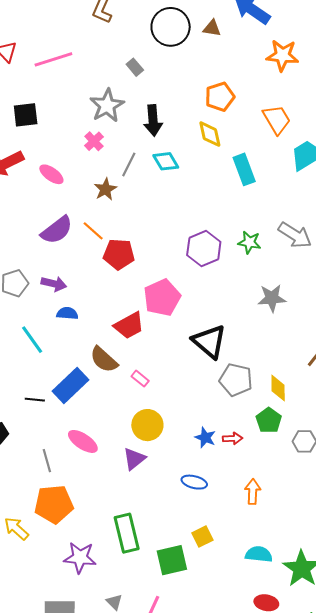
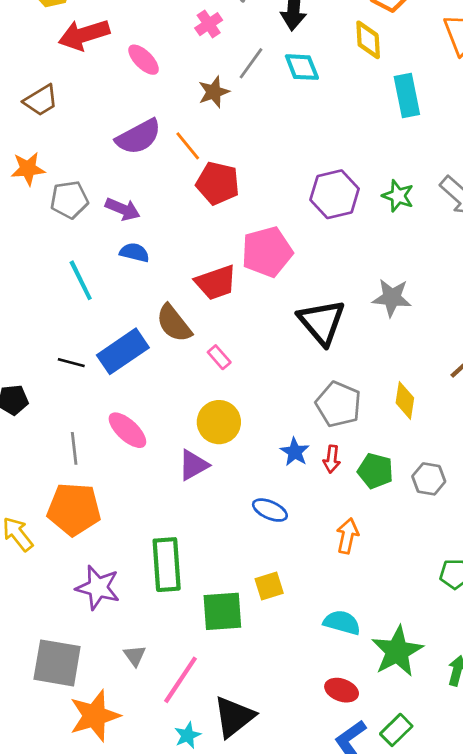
gray star: (272, 298) -> (392, 298), moved
gray pentagon: (236, 380) -> (338, 404), moved
green pentagon: (269, 420) -> (375, 471), moved, turned -30
red arrow: (233, 438) -> (332, 459), turned 90

